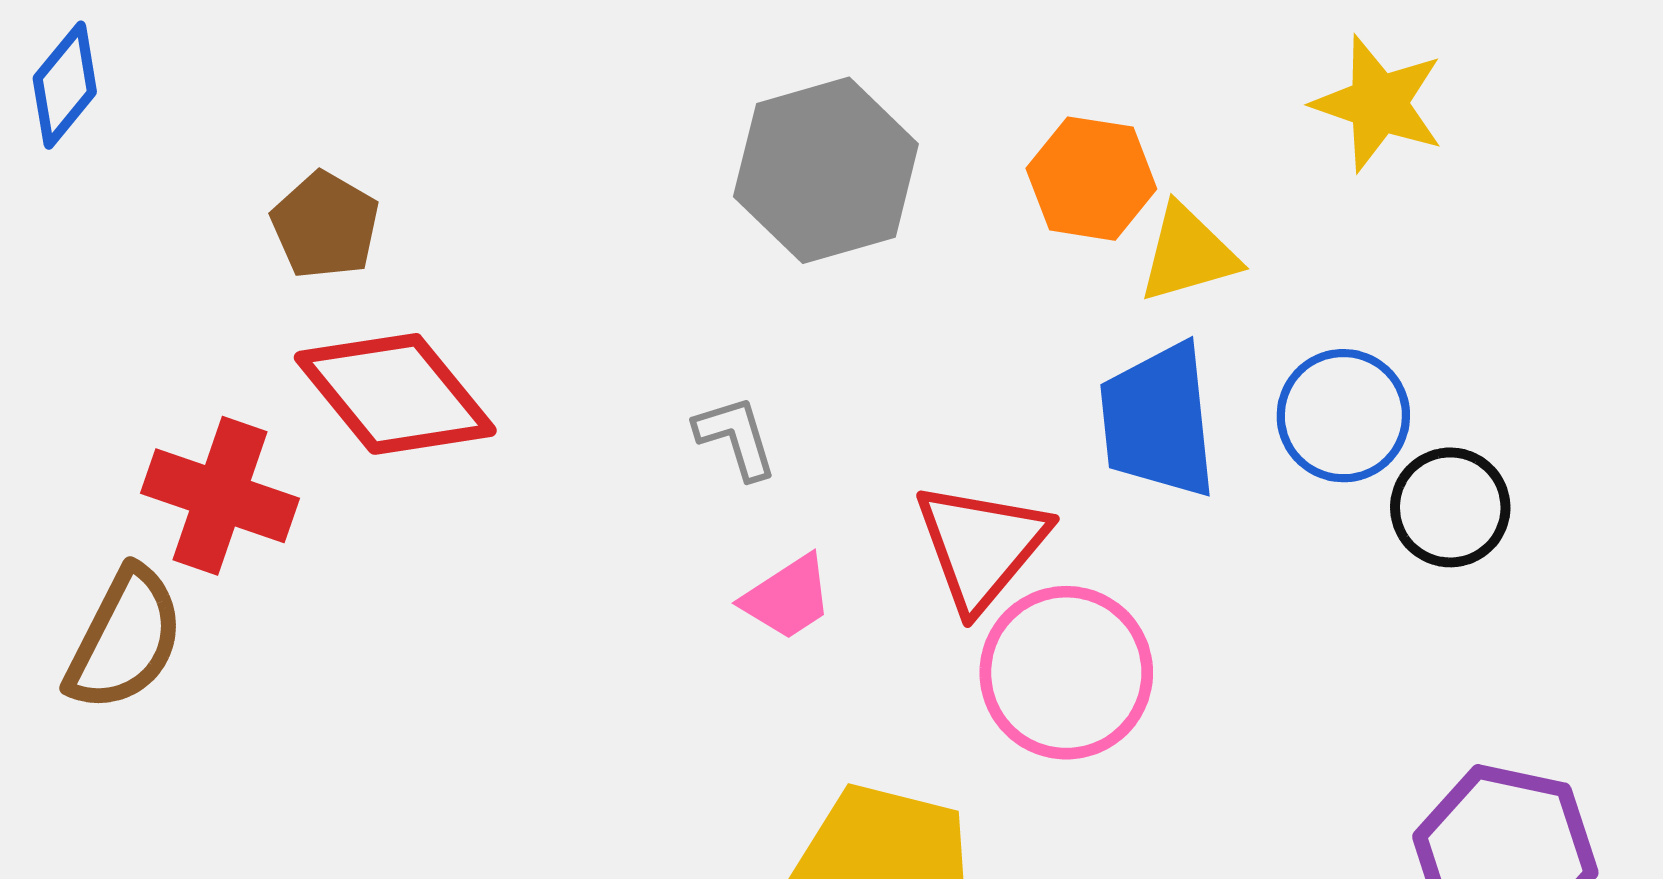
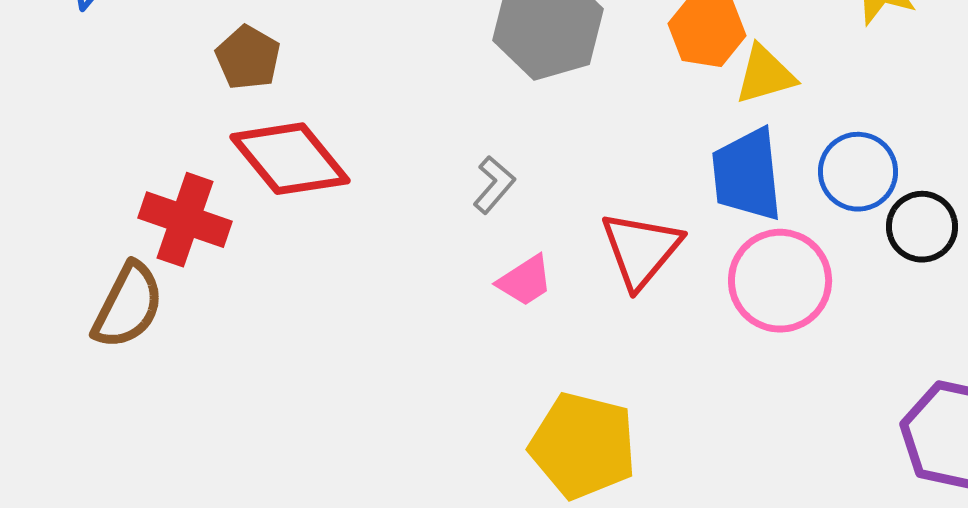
gray L-shape: (736, 437) -> (494, 185), turned 58
pink circle: (1066, 673) -> (780, 281), moved

